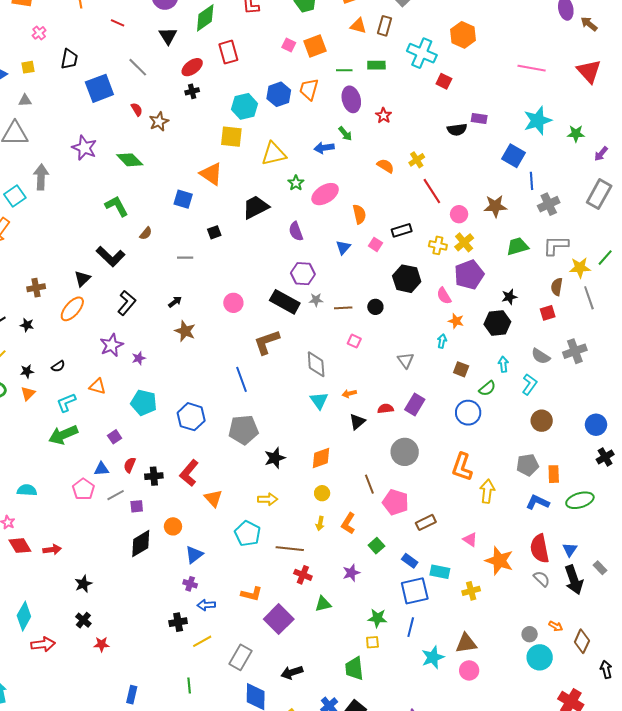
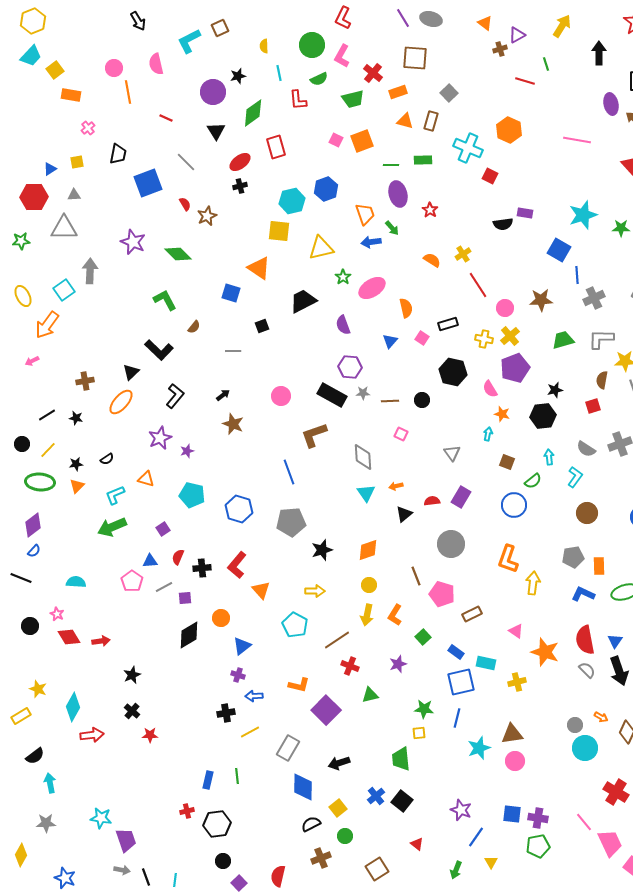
pink line: (532, 68) -> (577, 140), moved
orange trapezoid: (309, 89) -> (365, 214), moved, turned 145
yellow arrow: (320, 523) -> (367, 615), size x1.5
brown line: (290, 549) -> (337, 640), turned -40
blue rectangle: (132, 695) -> (208, 780), moved

